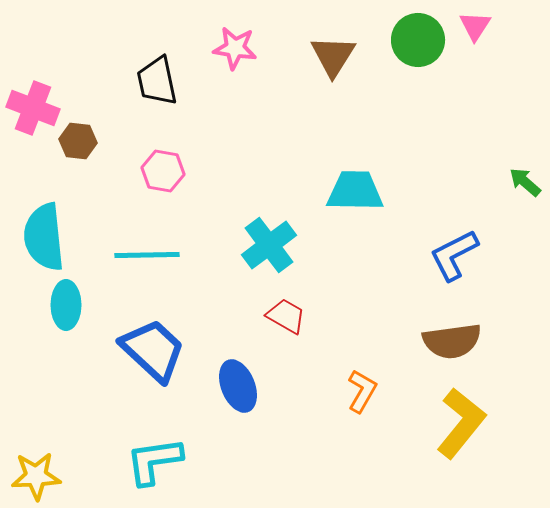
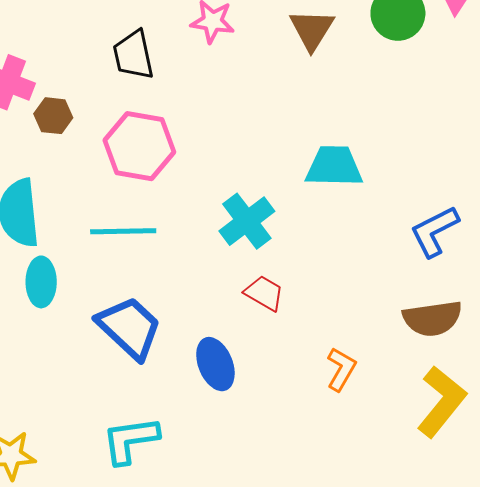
pink hexagon: (163, 171) -> (139, 146), size x1.6

